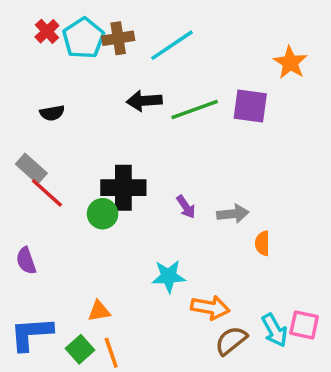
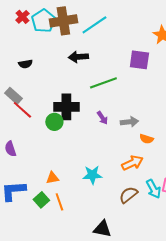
brown cross: (118, 38) -> (63, 21), size x1.5
green line: (195, 109) -> (103, 83), moved
orange semicircle: (262, 243) -> (146, 139), turned -72
cyan star: (169, 276) -> (92, 175), moved
orange arrow: (210, 308) -> (132, 163), moved, turned -35

